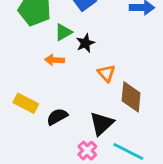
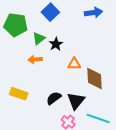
orange triangle: (106, 73) -> (74, 64), turned -40
black semicircle: (57, 117) -> (54, 98), moved

